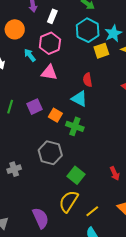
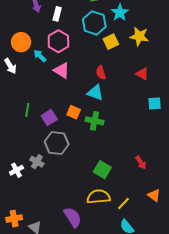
orange circle: (15, 29) -> (21, 42), moved
cyan star: (113, 33) -> (120, 13), moved
pink triangle: (49, 73) -> (62, 71), turned 30
purple square: (34, 107) -> (49, 118), moved
gray hexagon: (50, 153) -> (57, 143), moved
gray cross: (14, 169) -> (37, 162), moved, turned -32
yellow semicircle: (69, 201) -> (98, 197), turned 60

